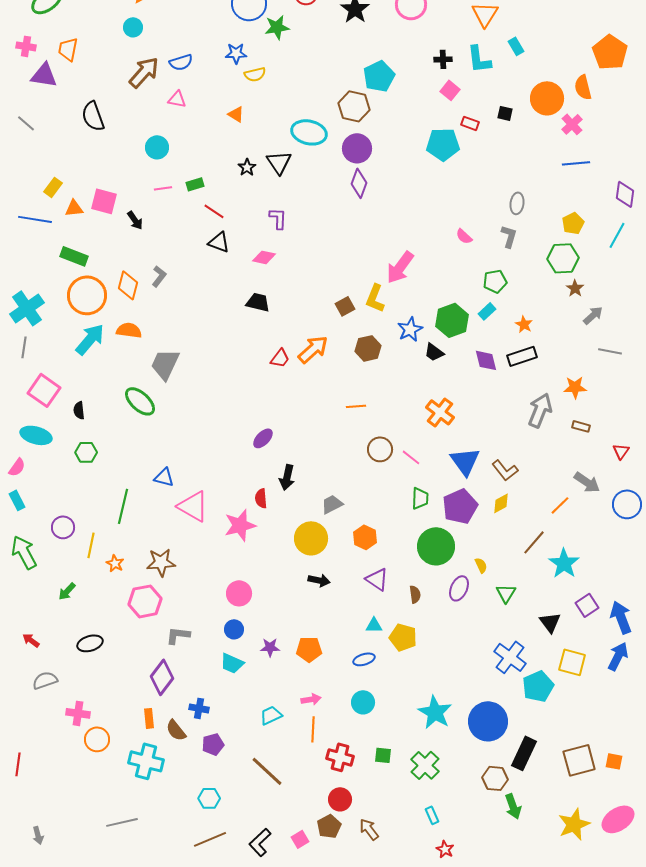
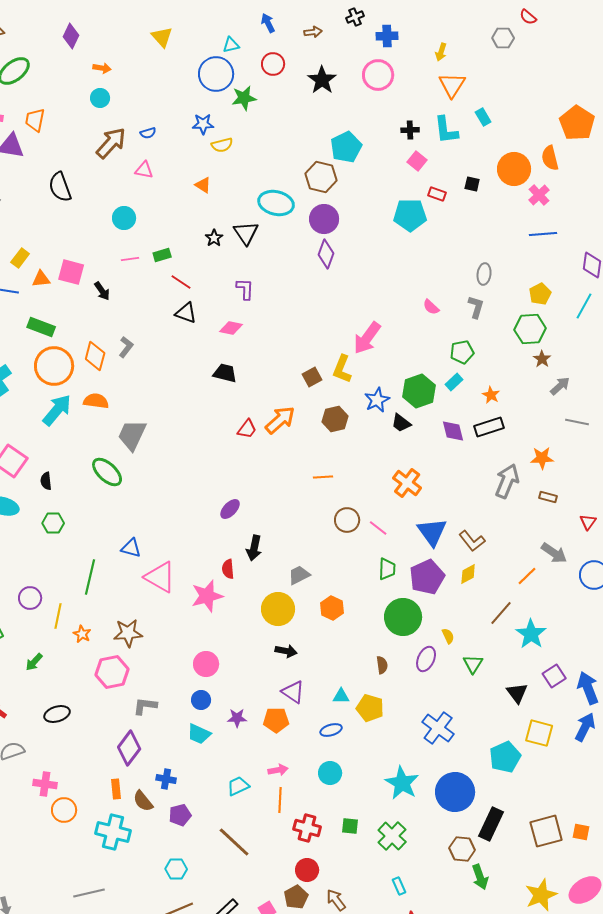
blue semicircle: (181, 62) -> (148, 133), size x0.7
purple triangle: (377, 579) -> (293, 692), moved
blue cross: (510, 657) -> (438, 728), moved

